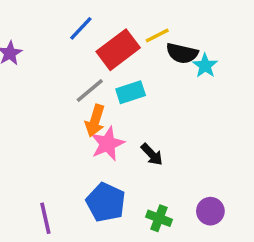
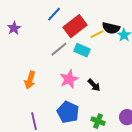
yellow line: (157, 35) -> (97, 34), moved
cyan rectangle: (131, 92) -> (82, 50), turned 42
orange arrow: (95, 121) -> (30, 80), moved

